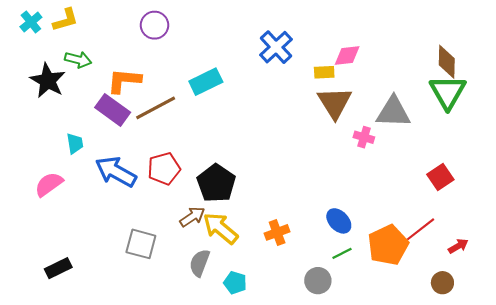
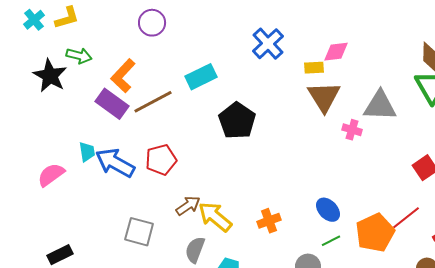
orange L-shape: (124, 81) -> (123, 76), turned -52
cyan trapezoid: (75, 143) -> (87, 152), moved
black pentagon: (216, 183) -> (237, 121), moved

